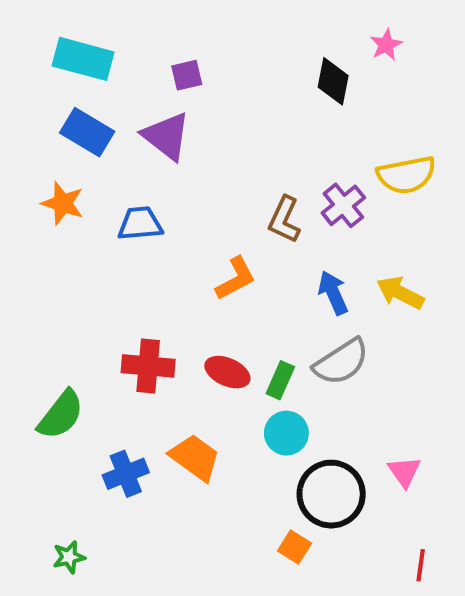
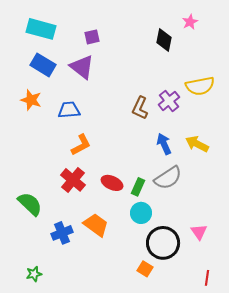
orange L-shape: (236, 279) -> (81, 145), moved
red cross: (148, 366) -> (73, 180), turned 35
green semicircle: (61, 415) -> (30, 204), turned -84

